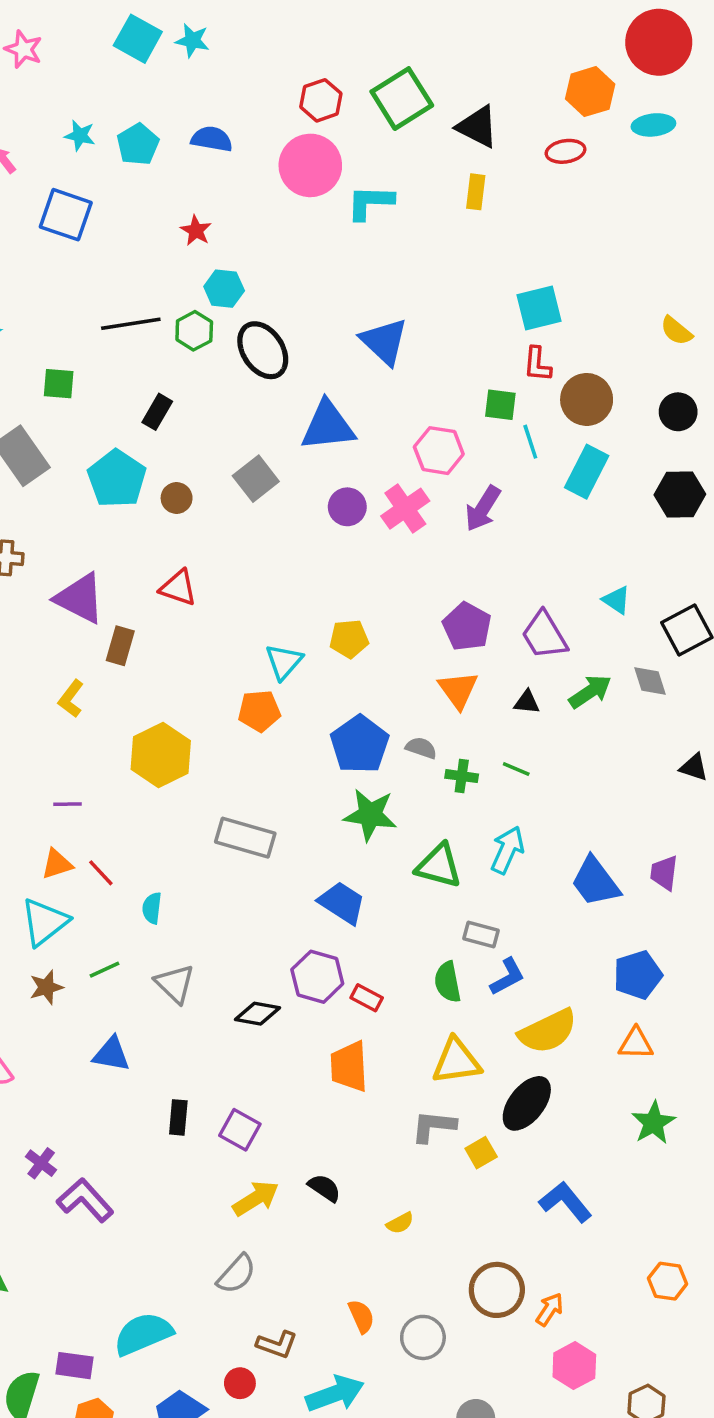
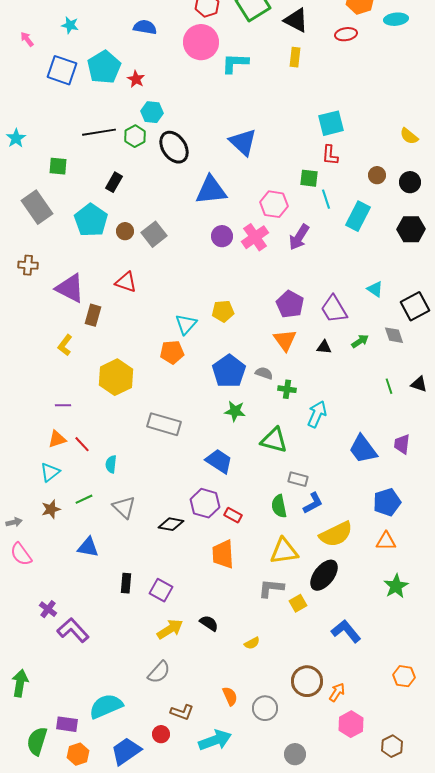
cyan pentagon: (138, 144) -> (104, 67), moved, size x1.4
brown circle: (587, 399) -> (377, 175), moved, size x0.6
gray square: (256, 479) -> (154, 234), moved
green arrow: (590, 692) -> (360, 341), size x0.7
green line: (516, 769) -> (389, 386), moved, turned 49
green star: (370, 815) -> (235, 411), size x0.7
cyan arrow: (507, 850) -> (317, 414), moved
cyan triangle: (45, 922) -> (50, 472), size x0.7

